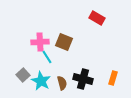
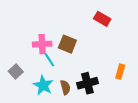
gray square: (23, 75) -> (16, 72), moved
orange rectangle: (113, 78) -> (120, 72), moved
black cross: (83, 79) -> (87, 83), turned -30

